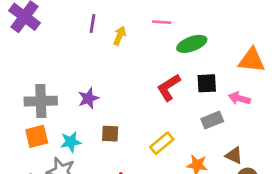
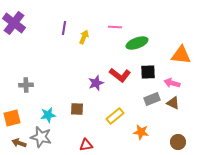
red L-shape: (169, 87) -> (120, 75), turned -110
purple star: (88, 98) -> (96, 83), moved
gray cross: (41, 101) -> (26, 85), size x0.6
orange square: (37, 136) -> (12, 118), moved
brown triangle: (234, 155) -> (173, 103), moved

